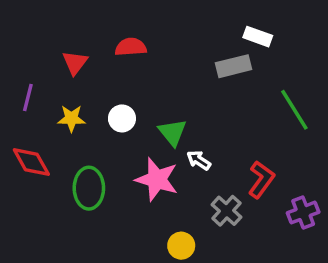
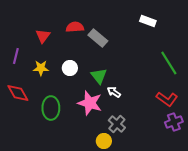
gray rectangle: (233, 66) -> (98, 38), moved, turned 54
red L-shape: (261, 179) -> (167, 99), moved, turned 90
gray cross: (226, 211) -> (117, 124), moved

